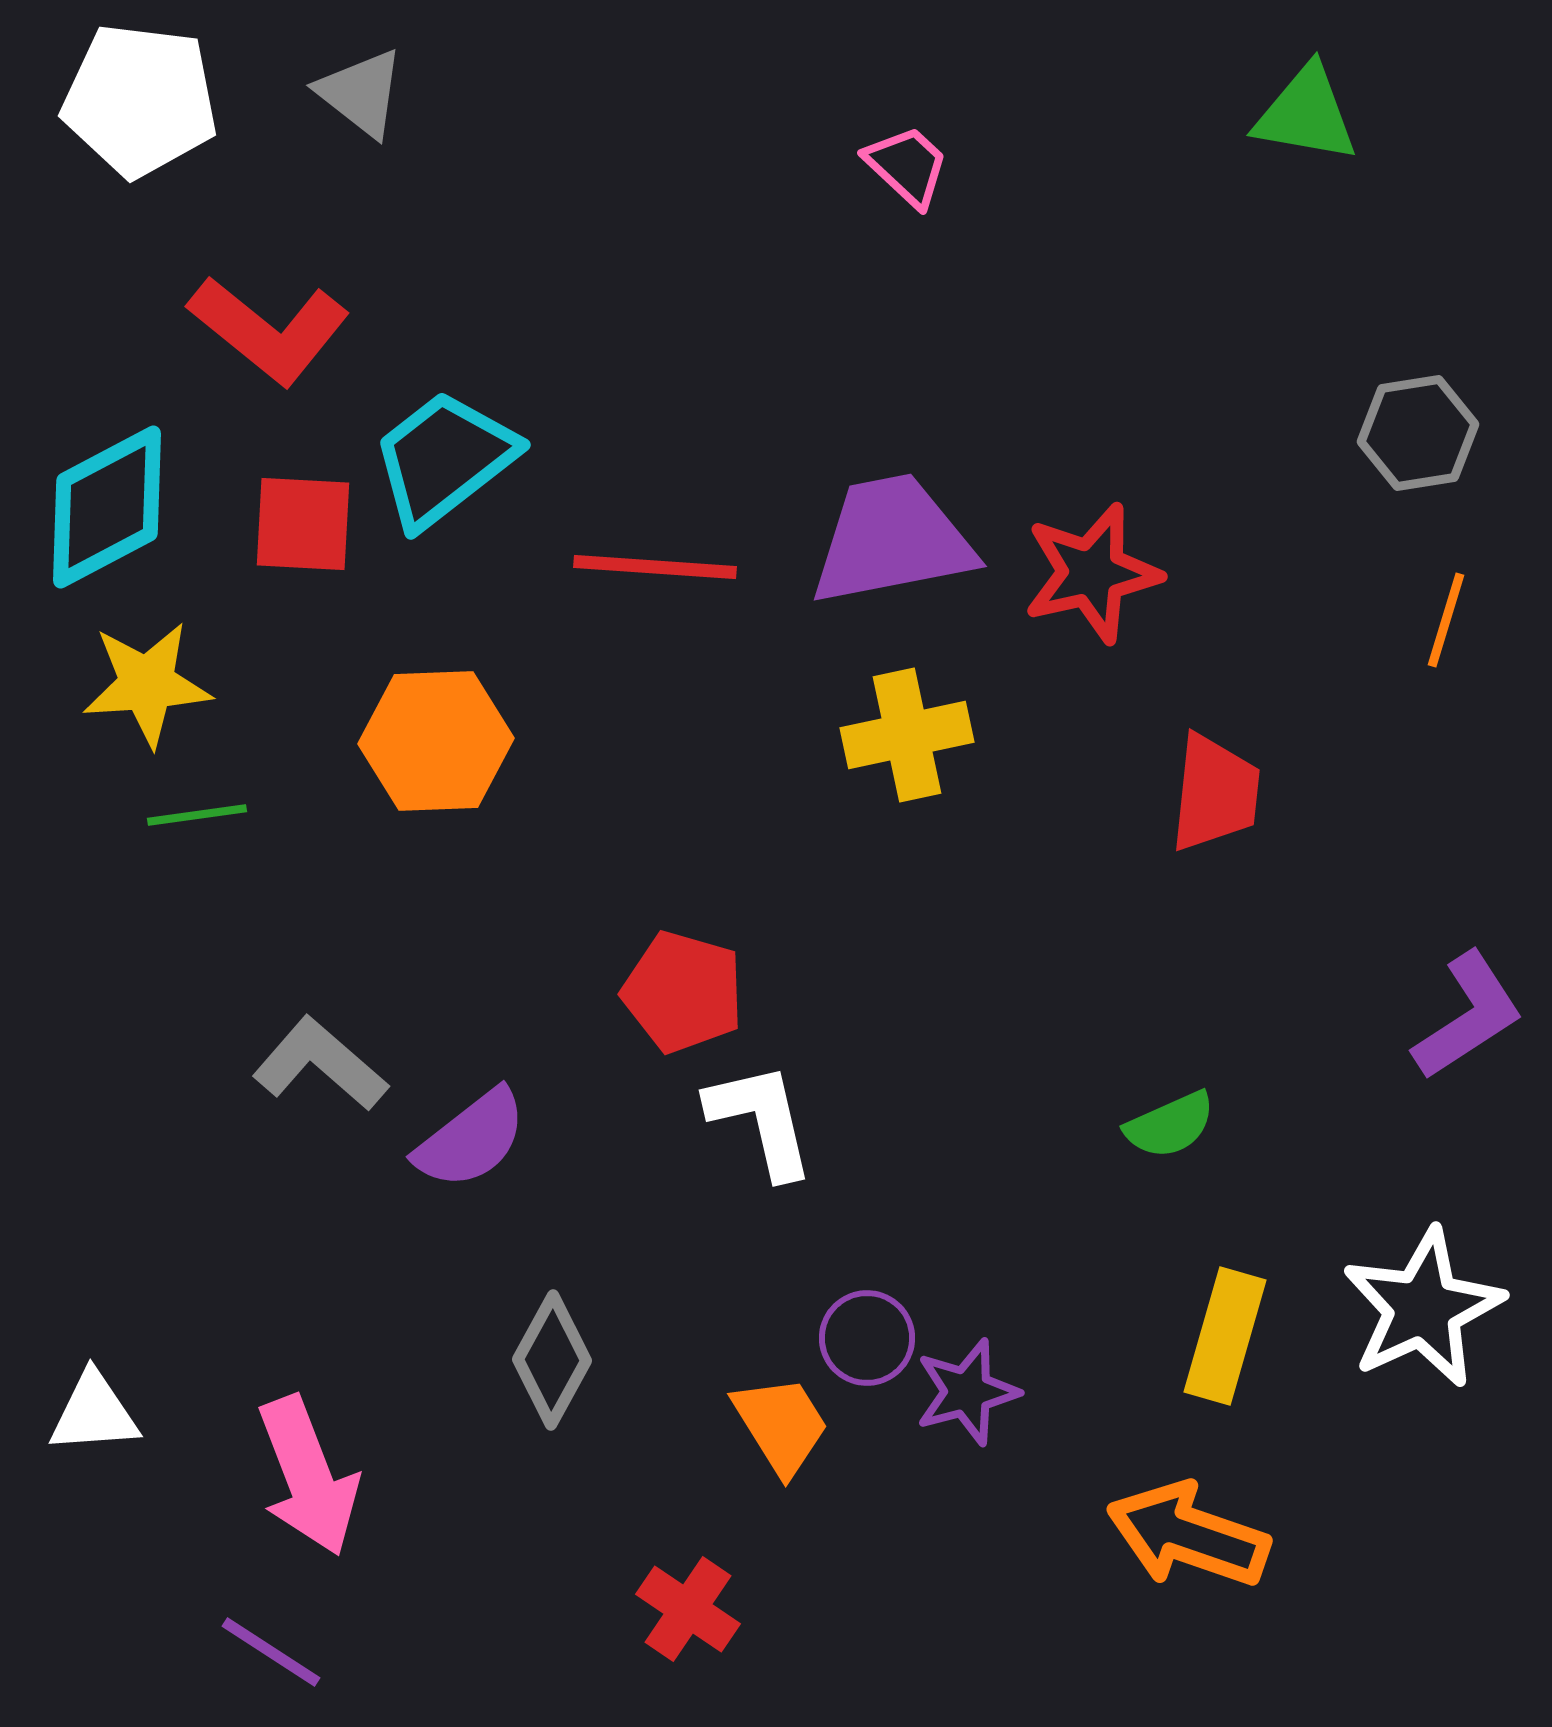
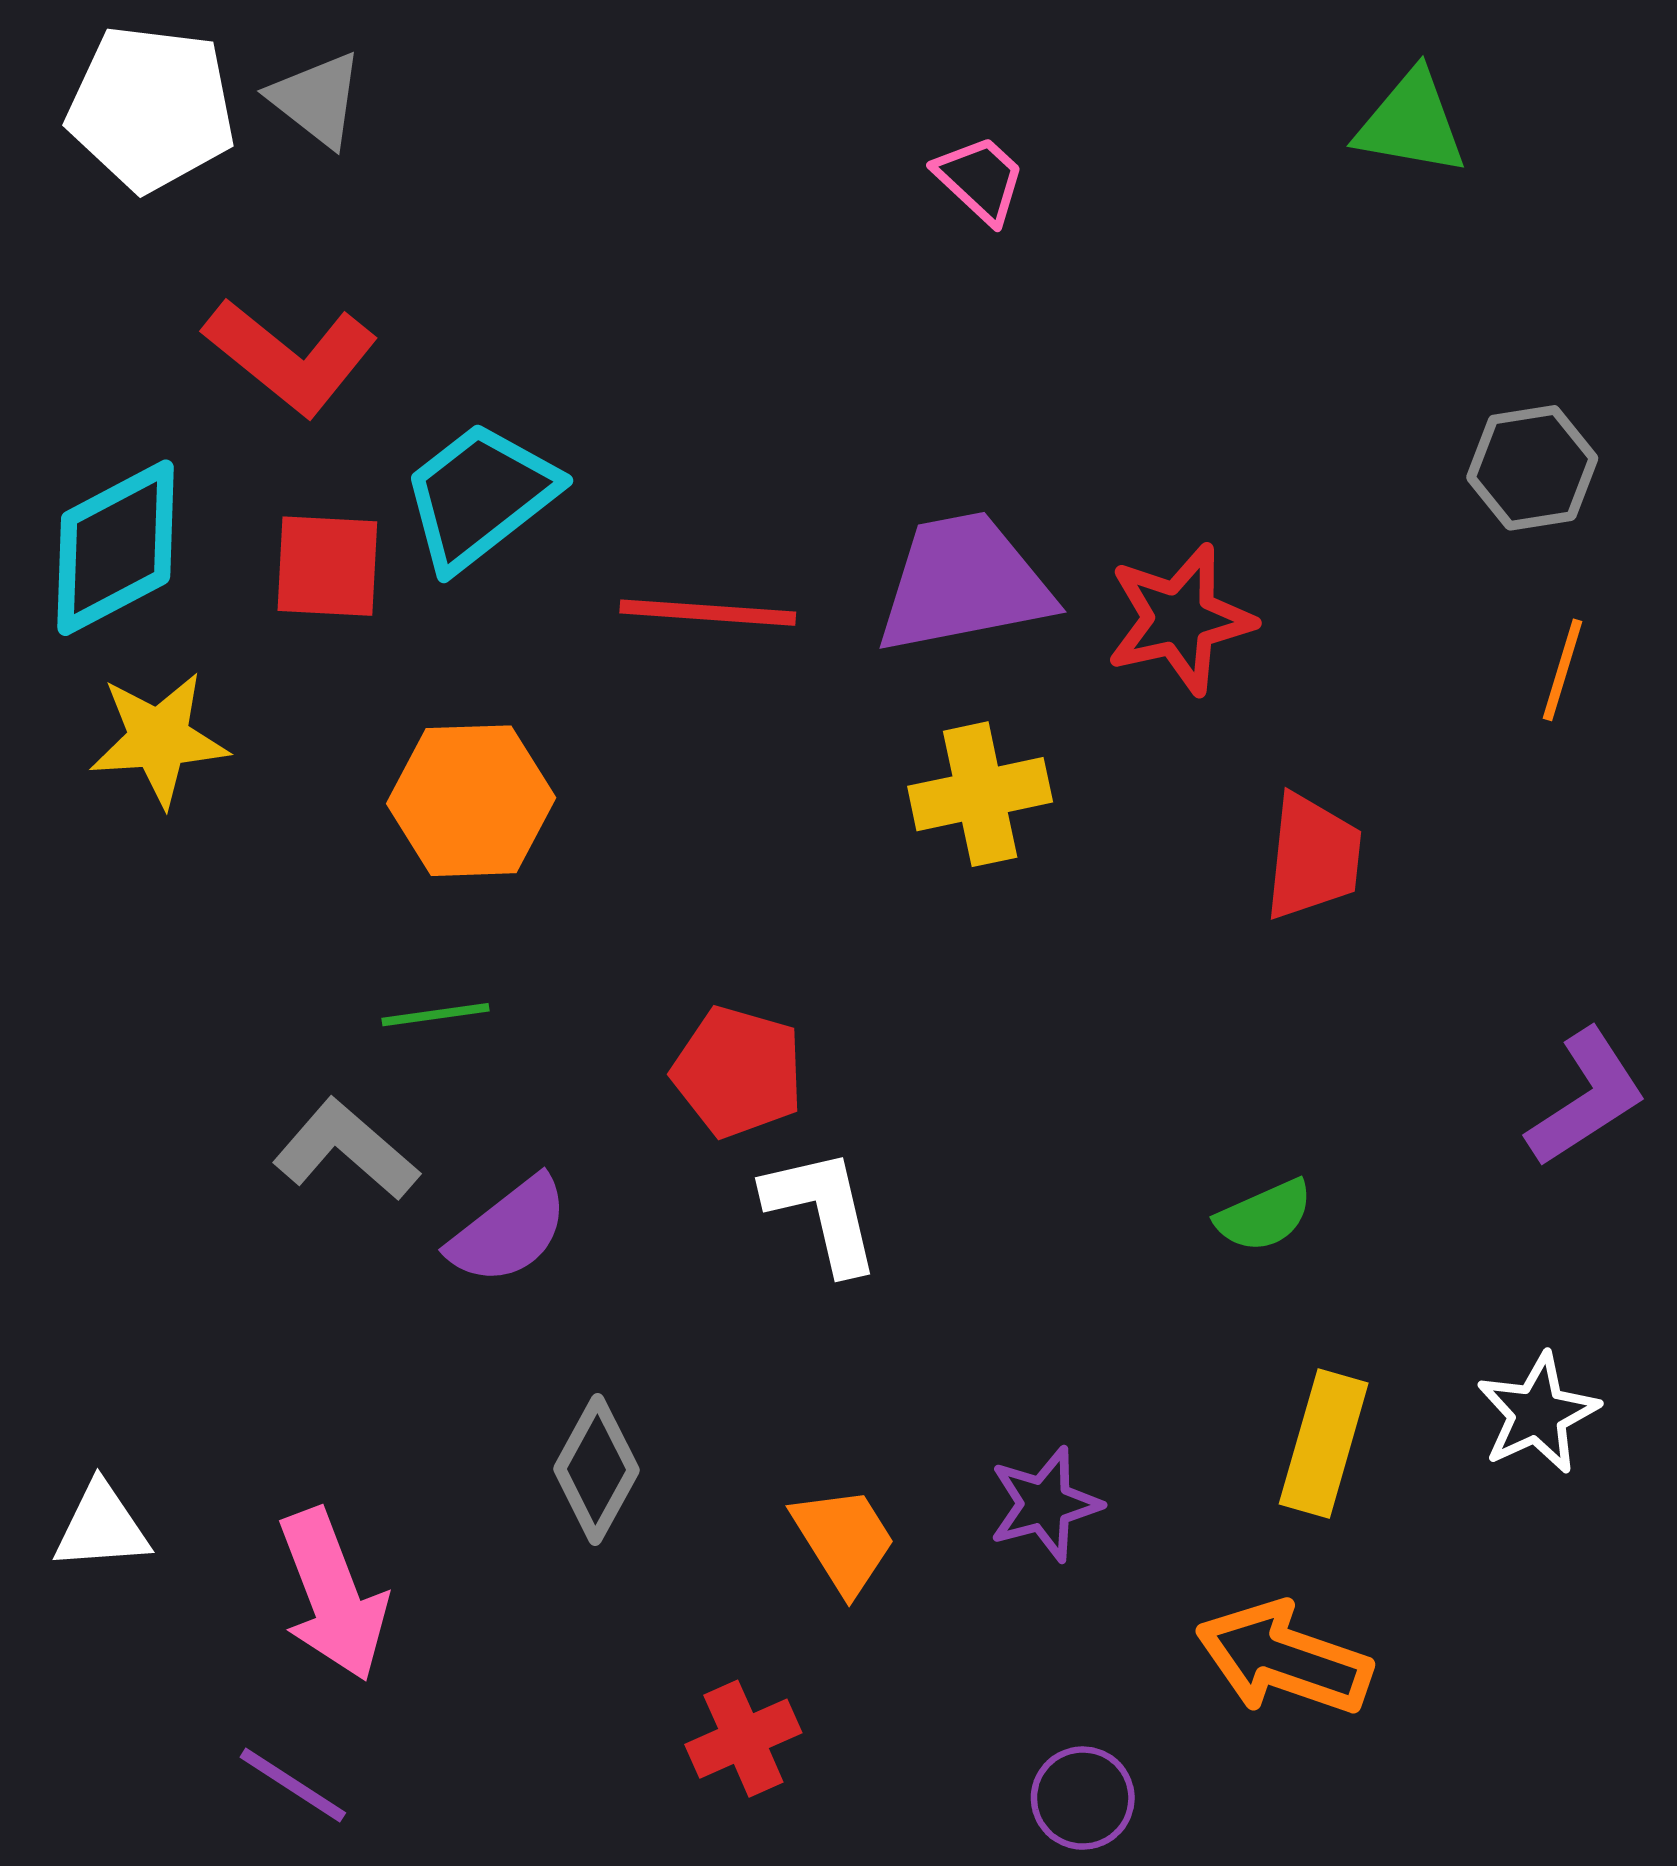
gray triangle: (361, 93) -> (317, 99), moved
green line: (197, 815) -> (435, 1015), moved
white star: (1423, 1308) -> (1538, 1413), size x0.7
purple circle: (867, 1338) -> (1083, 1798), moved
red cross: (688, 1609) -> (743, 1739), turned 32

